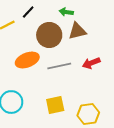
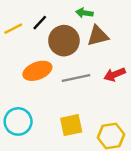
black line: (28, 12) -> (40, 23), moved

